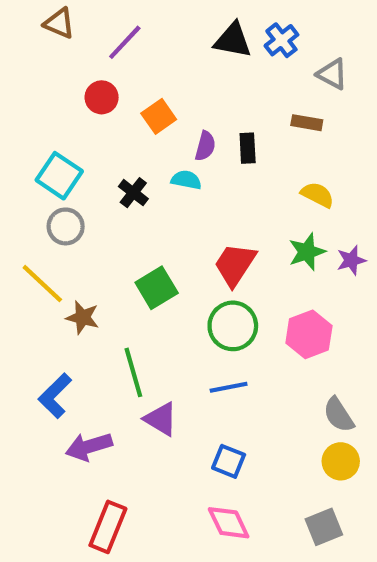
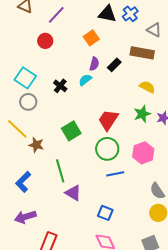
orange square: (159, 116) -> (91, 38), moved
brown rectangle: (307, 123) -> (142, 53), size x1.6
black rectangle: (248, 148) -> (114, 65), turned 48
cyan semicircle: (186, 180) -> (85, 80), turned -48
blue line: (229, 387) -> (115, 174), moved
purple arrow: (89, 447) -> (25, 217), moved

